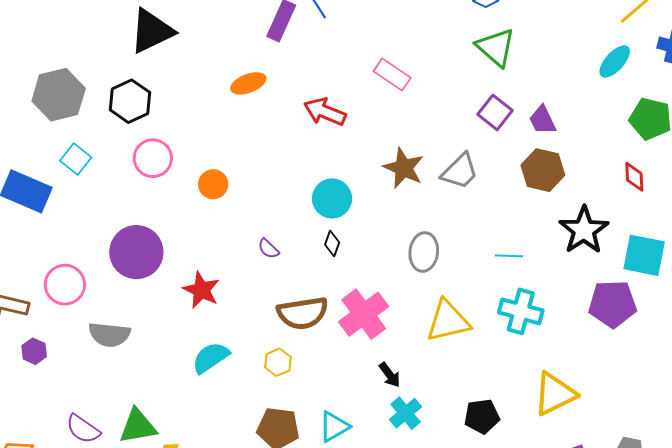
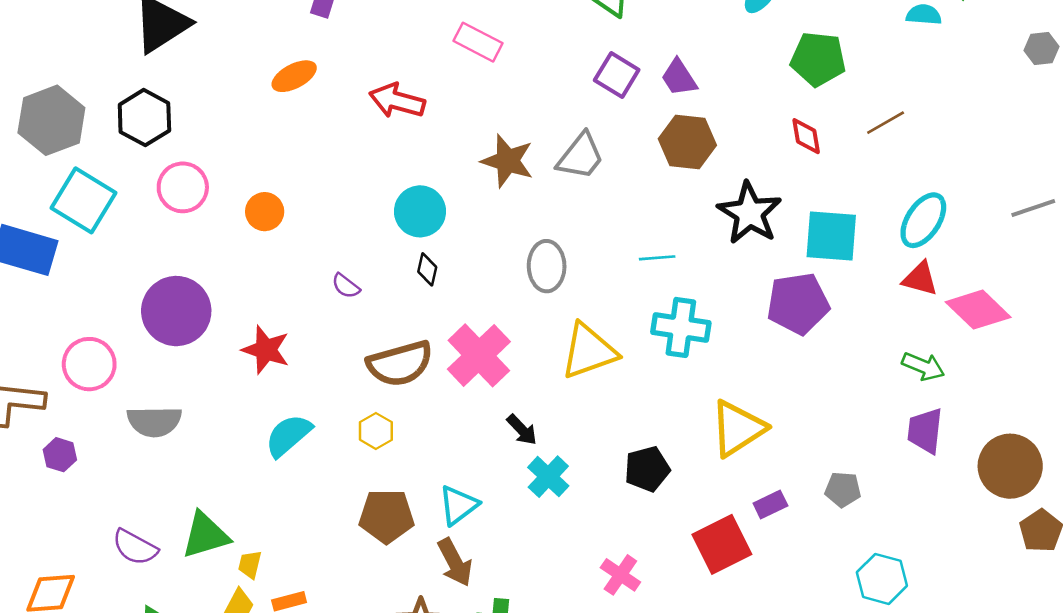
cyan square: (76, 159) -> (84, 200), size x1.6

